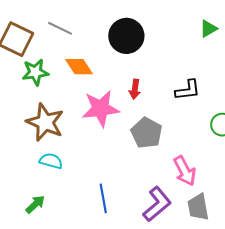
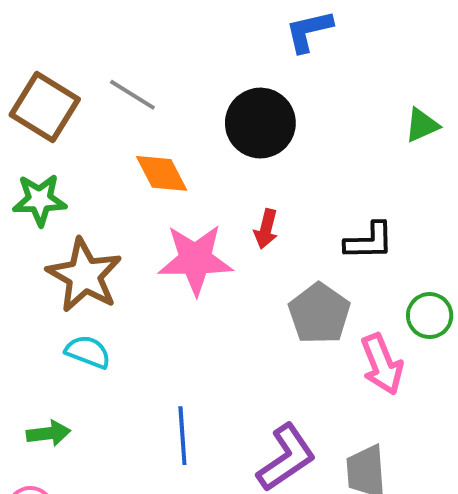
green star: (35, 72) -> (40, 200), moved
gray pentagon: (147, 133) -> (319, 314), moved
pink arrow: (185, 171) -> (382, 364), moved
green arrow: (35, 204) -> (48, 433), turned 30

